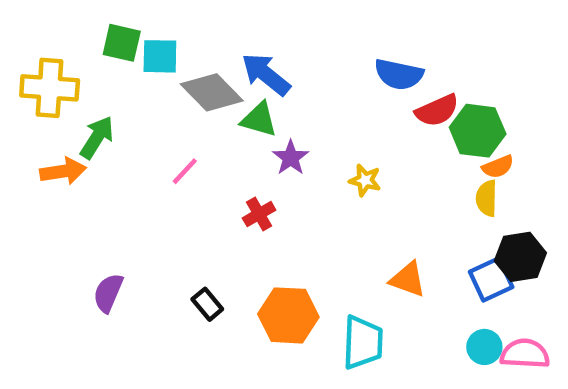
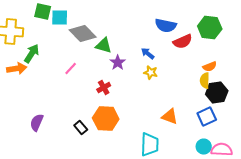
blue arrow: (266, 74) -> (148, 54), moved, size x0.6
green hexagon: (478, 131) -> (210, 28), moved
black hexagon: (520, 257) -> (217, 92), moved
orange hexagon: (288, 315) -> (106, 118), moved

